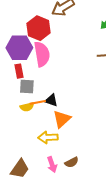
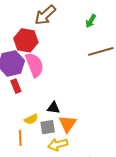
gray square: (27, 87) -> (48, 127), moved
orange line: (38, 102) -> (20, 138), moved, turned -70

